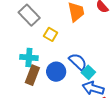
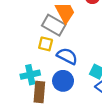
gray rectangle: (29, 15) -> (54, 25), moved
blue semicircle: (78, 62) -> (67, 56), moved

